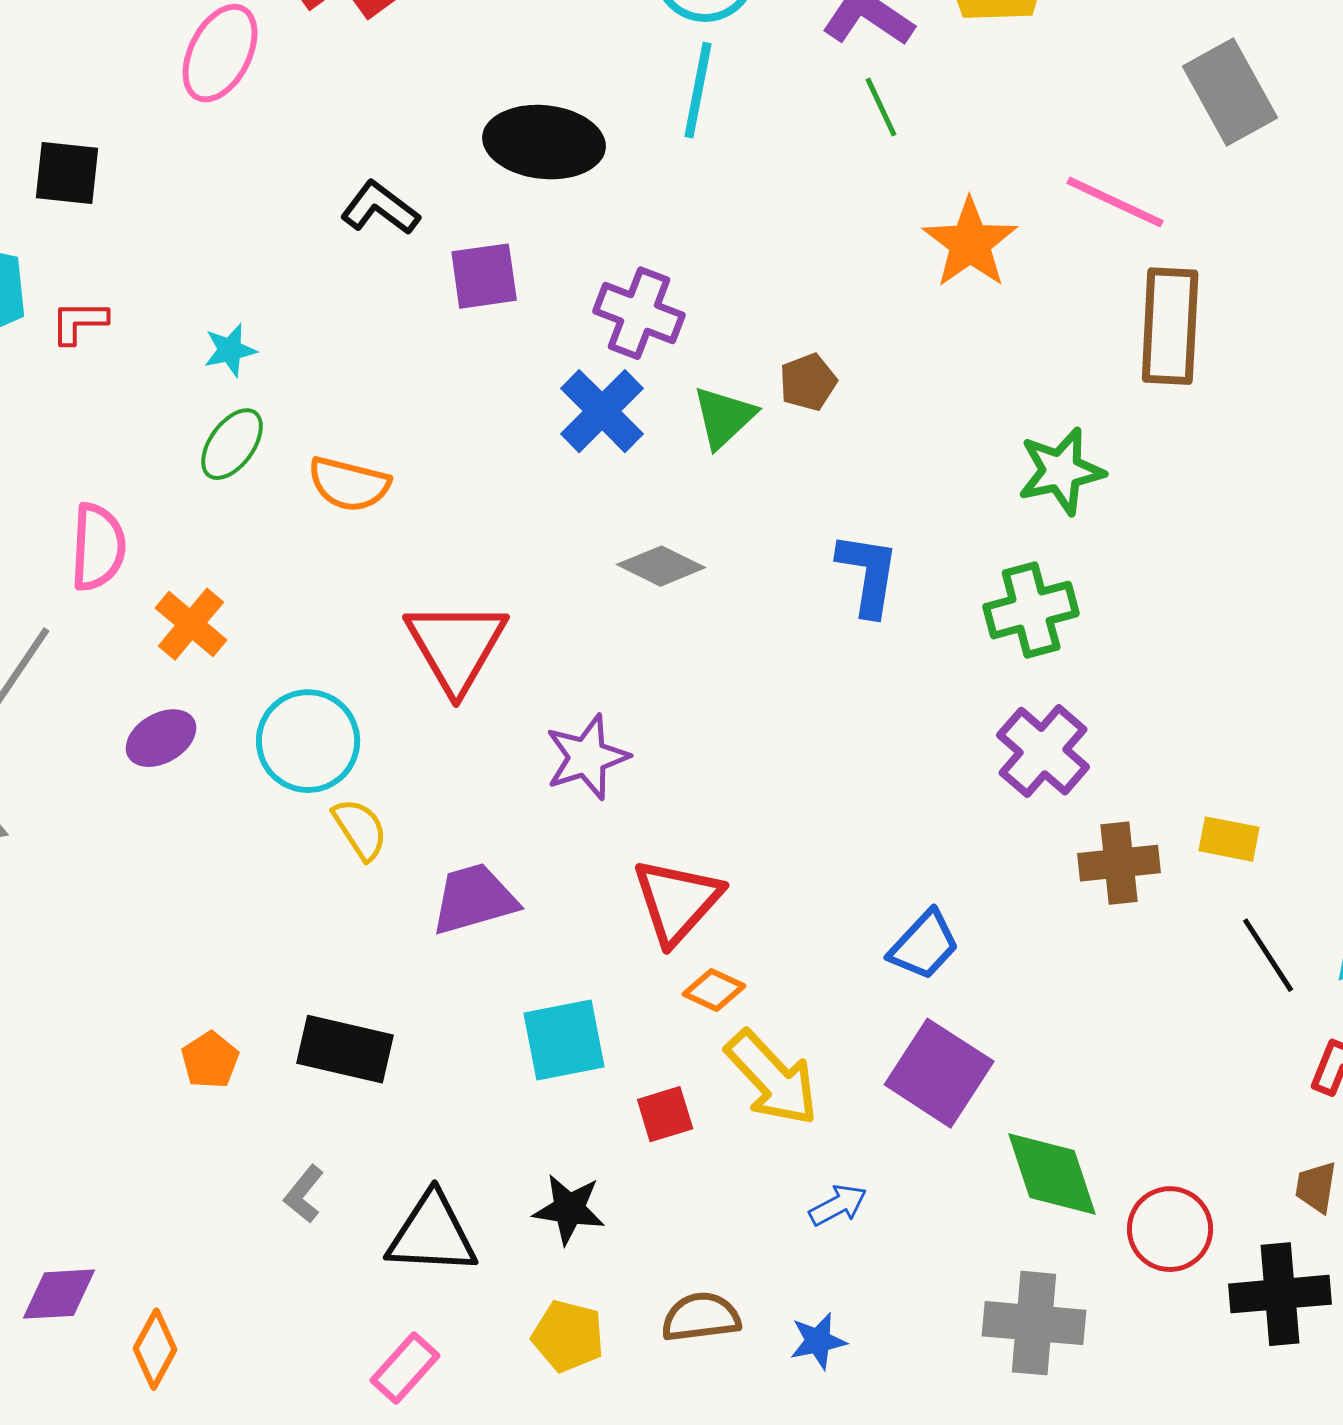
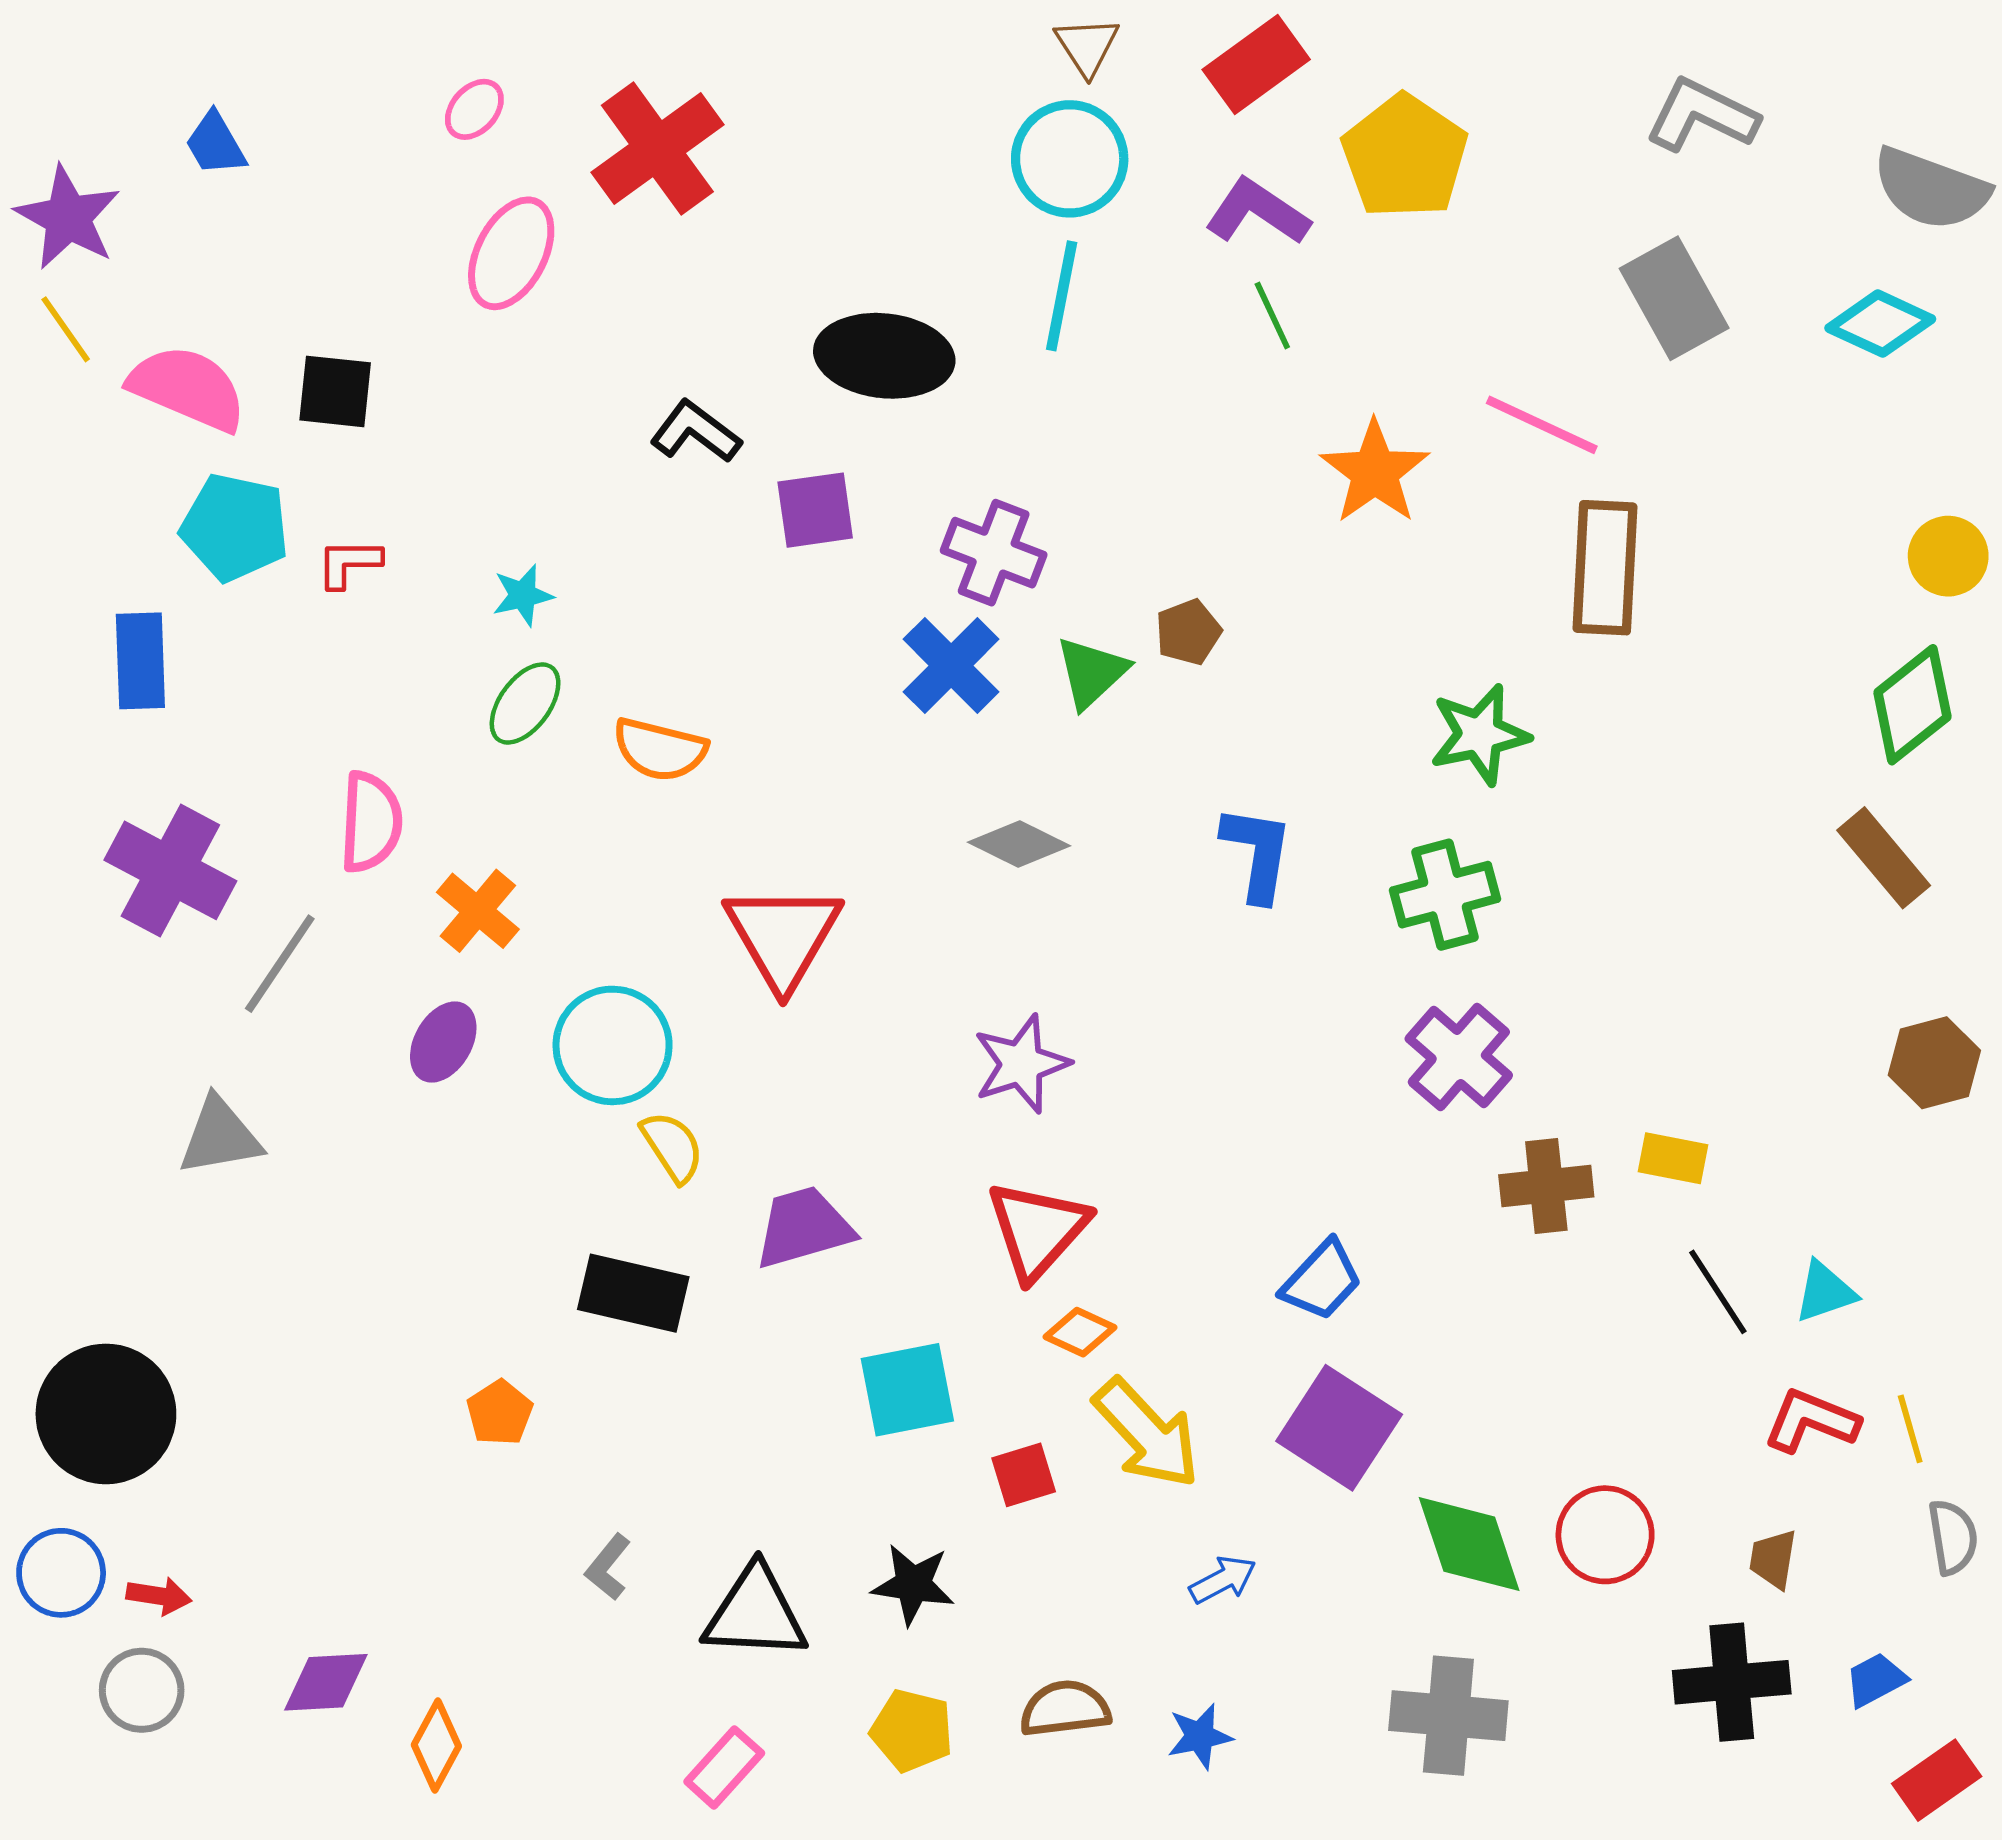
purple ellipse: (161, 738) -> (443, 1042), turned -30
purple star: (587, 757) -> (1021, 1064), moved
black rectangle: (345, 1049) -> (633, 1293), moved
red circle: (1170, 1229) -> (1605, 1535), moved

